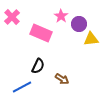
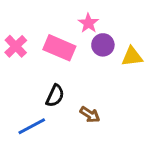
pink cross: (12, 17) -> (16, 46), moved
purple circle: (79, 24) -> (103, 45), moved

